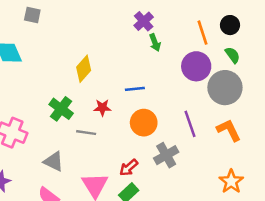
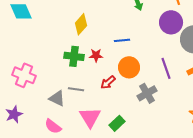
green cross: (61, 109) -> (74, 56), moved, turned -30
gray line: (86, 133) -> (76, 89), moved
red arrow: (129, 168) -> (108, 82), moved

